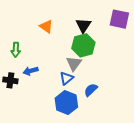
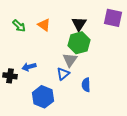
green arrow: (16, 50) -> (19, 26), moved, turned -48
blue semicircle: (91, 90) -> (86, 85), turned -48
blue hexagon: (66, 103) -> (43, 97), moved

